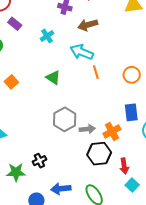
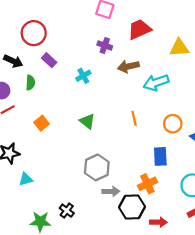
cyan arrow: (82, 52) -> (156, 83), moved, turned -45
blue rectangle: (131, 112) -> (160, 156), moved
gray arrow: (87, 129) -> (111, 191), moved
black cross: (39, 161) -> (67, 211), turned -32
red arrow: (124, 166) -> (158, 222), turned -84

